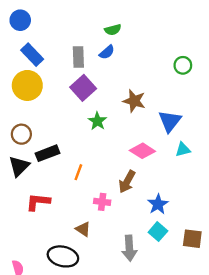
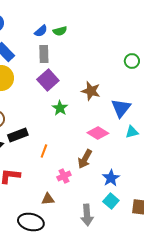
green semicircle: (113, 30) -> (60, 31), moved
blue semicircle: (107, 52) -> (41, 31), moved
pink cross: (102, 202) -> (64, 176), turned -32
brown triangle: (83, 229) -> (48, 199), turned -40

